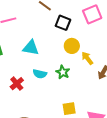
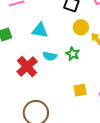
red cross: (17, 84) -> (27, 67), size x1.5

